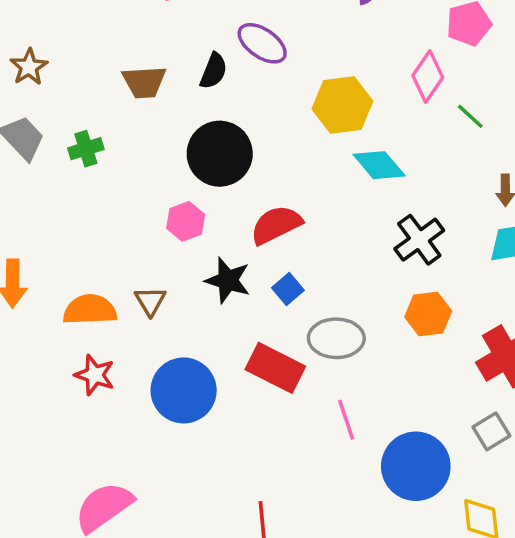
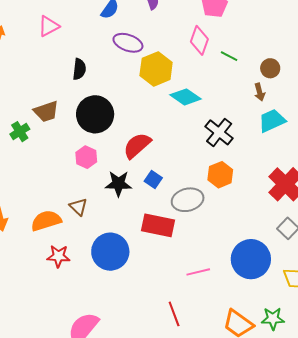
purple ellipse: (262, 43) -> (128, 43), moved
brown trapezoid: (144, 82) -> (46, 111), moved
orange hexagon: (428, 314) -> (220, 175), moved
pink line: (346, 420) -> (198, 272), moved, turned -70

